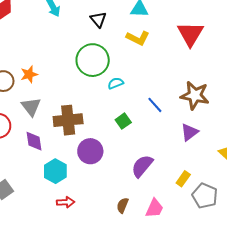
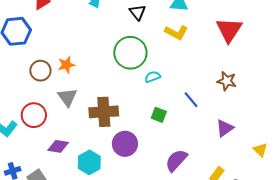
brown star: (195, 95) -> (227, 81), moved, size x0.7
green square: (123, 121) -> (159, 115), turned -35
purple diamond: (34, 141) -> (58, 146), moved, turned -75

